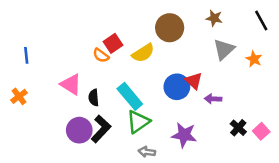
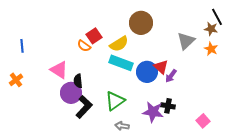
brown star: (214, 18) -> (211, 29), moved
cyan rectangle: (130, 96) -> (121, 63), moved, turned -30
purple arrow: (213, 99) -> (171, 76), moved, turned -56
black cross: (238, 128) -> (168, 106), moved, turned -32
purple circle: (79, 130) -> (71, 93), moved
pink square: (261, 131) -> (203, 121), moved

